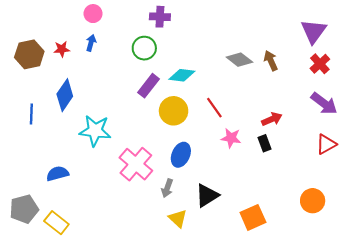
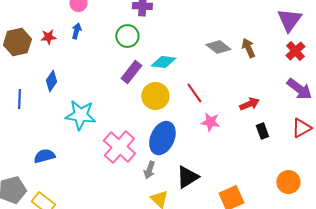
blue diamond: (65, 95) -> (51, 81), size x0.7
black rectangle: (264, 143) -> (262, 131), moved
blue ellipse: (181, 155) -> (162, 138), size x1.4

